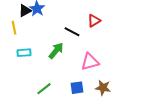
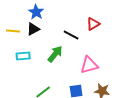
black triangle: (25, 11) -> (33, 29), moved
yellow line: (14, 28) -> (13, 31), turned -72

